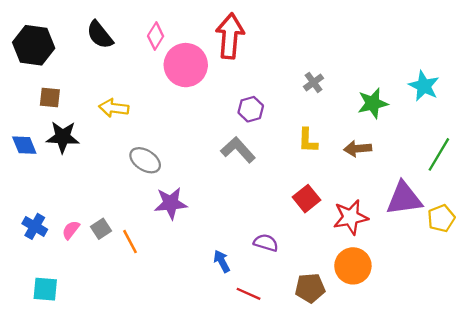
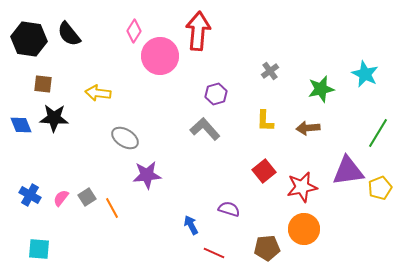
black semicircle: (100, 35) -> (69, 34), moved

